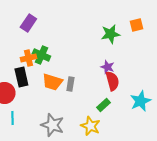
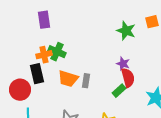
purple rectangle: (28, 23) -> (44, 20), turned -42
green star: (110, 34) -> (126, 31), turned 30
green rectangle: (103, 105) -> (119, 91), moved

